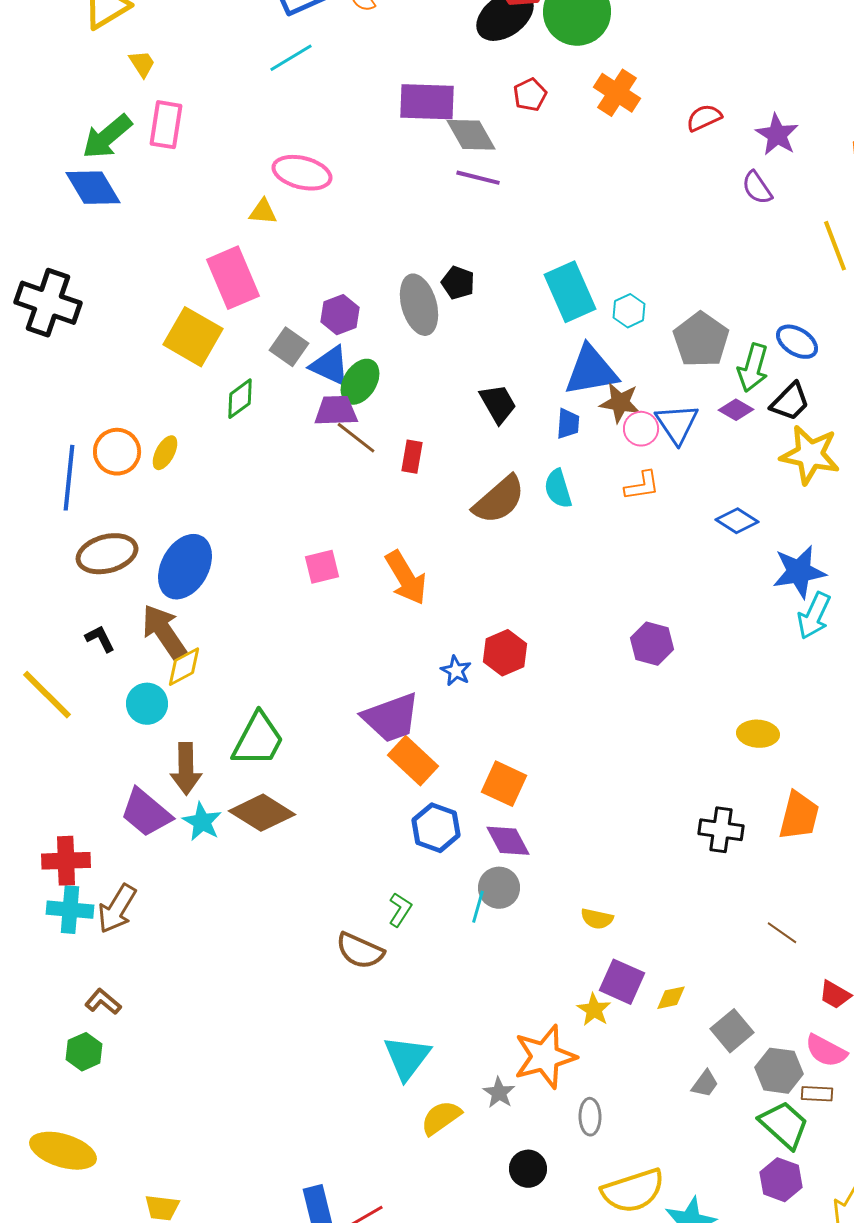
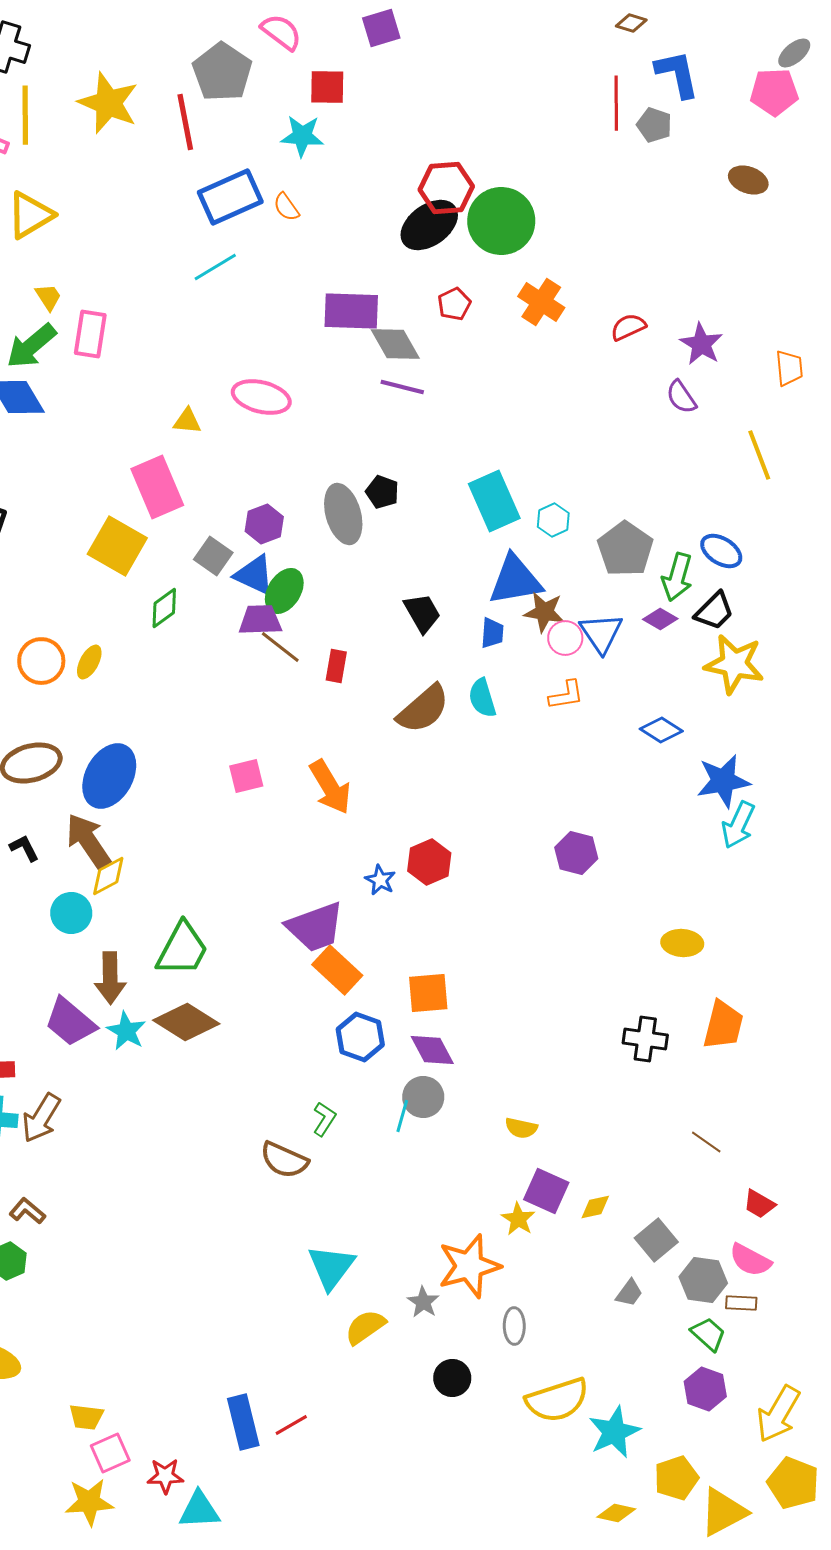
yellow trapezoid: (142, 64) -> (48, 297), moved
pink ellipse: (302, 173) -> (261, 397), moved
orange square: (504, 784) -> (428, 993), turned -30
green trapezoid: (784, 1125) -> (708, 1334), size x0.7

